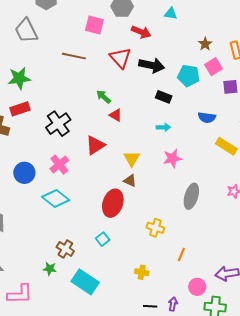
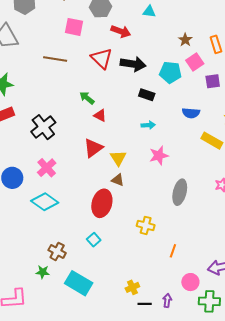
red triangle: (95, 145) -> (93, 148), moved
yellow cross: (142, 272) -> (132, 287), moved, turned -32

